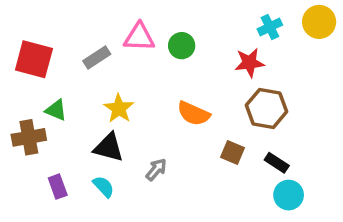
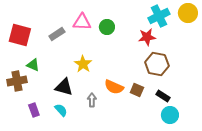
cyan cross: (270, 27) -> (159, 16), size x1.5
yellow star: (119, 108) -> (83, 64), moved
orange semicircle: (193, 114) -> (114, 87), moved
gray arrow: (156, 170) -> (92, 100), turned -40

